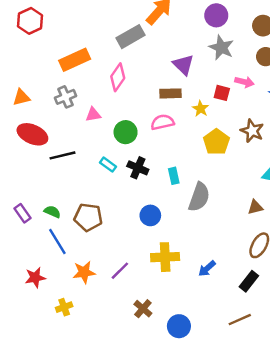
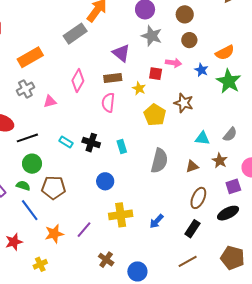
pink diamond: (118, 77) -> (78, 81), moved
pink semicircle: (162, 122) -> (108, 103), turned -66
green circle: (126, 132) -> (32, 164), moved
gray semicircle: (199, 197) -> (159, 161), moved

